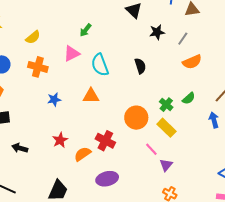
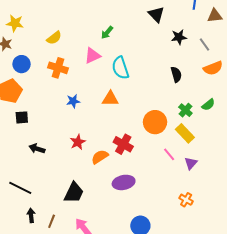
gray line: (183, 39) -> (204, 45), turned -72
black semicircle: (140, 66) -> (176, 74), moved
purple triangle: (166, 165) -> (191, 163), moved

